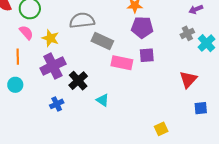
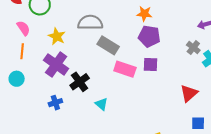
pink semicircle: (26, 33) -> (23, 28), moved
gray cross: (187, 33) -> (193, 48), turned -32
purple cross: (53, 66) -> (56, 64), turned -35

